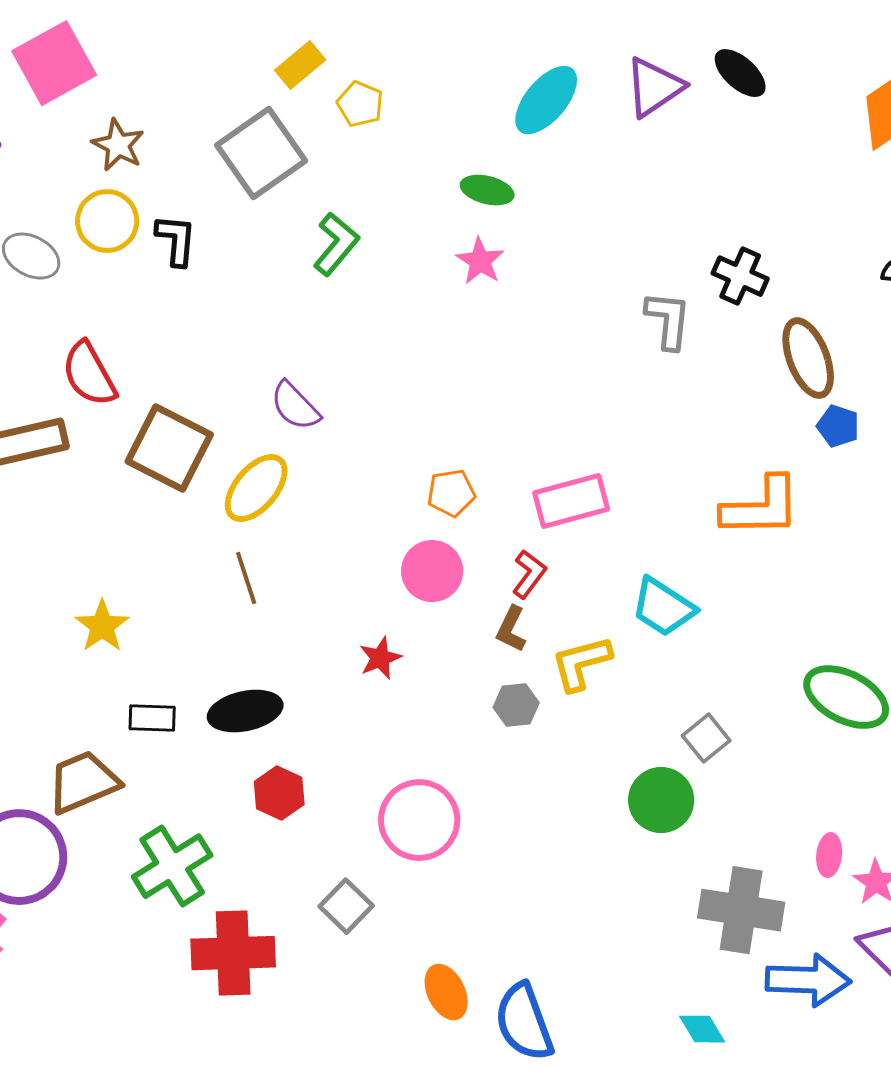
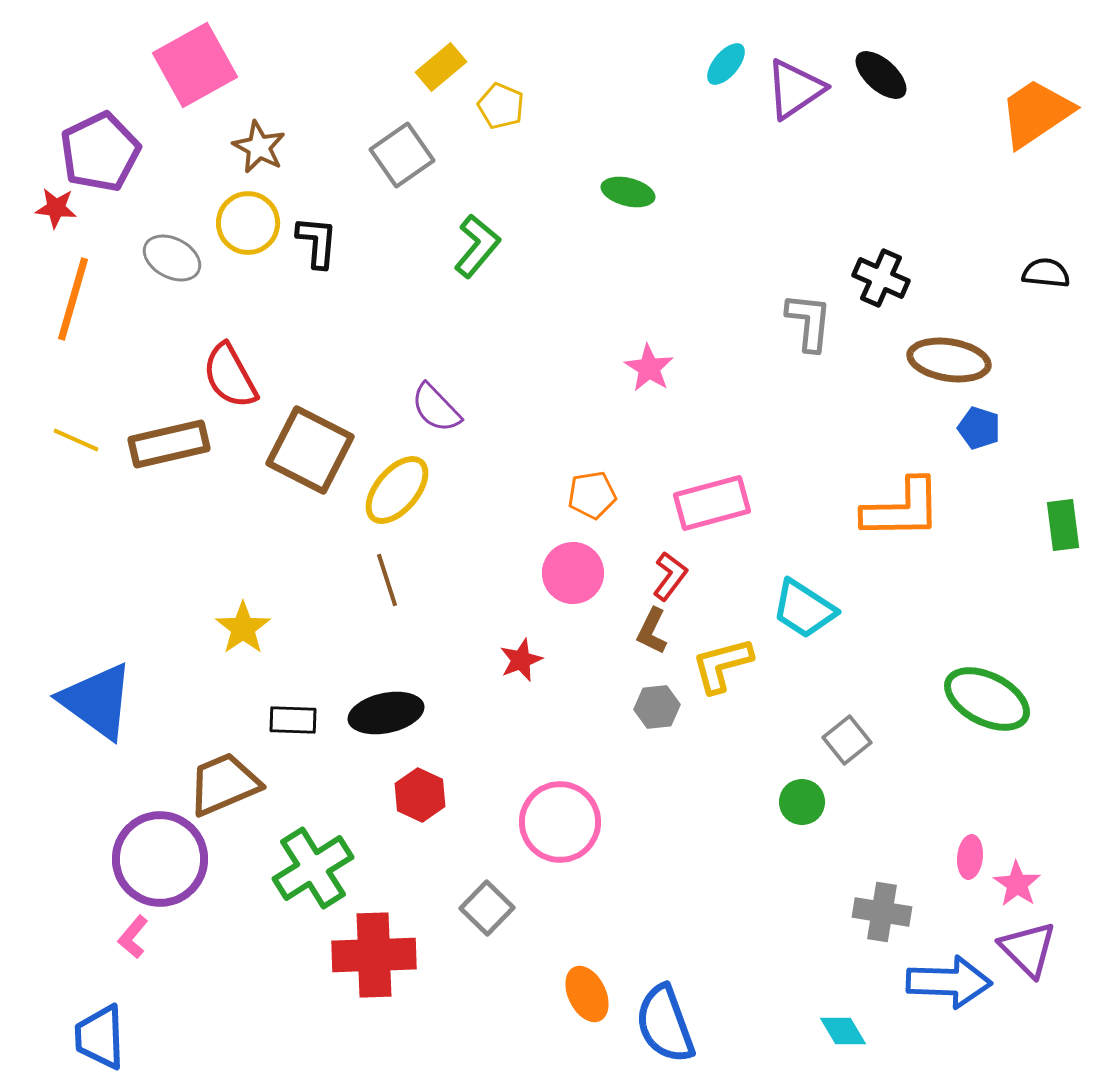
cyan ellipse: (546, 100) -> (726, 64), moved, size x0.6
gray square: (261, 153) -> (402, 155), size x0.7
pink star: (480, 261) -> (649, 368), moved
brown ellipse: (808, 358) -> (949, 360), turned -60
green circle: (661, 800) -> (802, 802), size x0.7
gray cross: (741, 910) -> (882, 912), size x0.7

